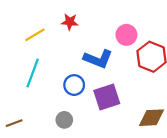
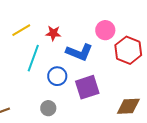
red star: (70, 22) -> (53, 33), moved
cyan line: (33, 73) -> (33, 58), moved

